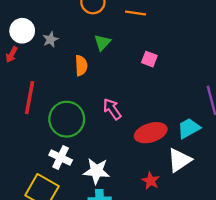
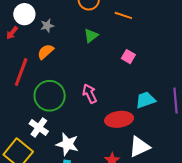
orange semicircle: (81, 65) -> (46, 52), moved, turned -138
cyan trapezoid: (189, 128) -> (145, 100), moved

